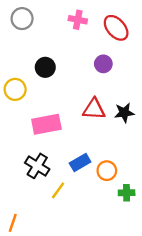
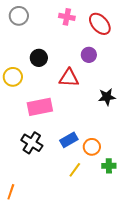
red triangle: (94, 109) -> (69, 78), moved
yellow line: (58, 190) -> (75, 170), moved

